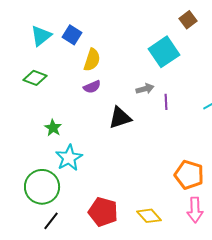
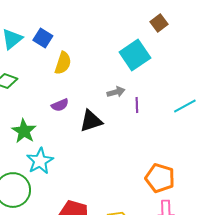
purple semicircle: (92, 87) -> (60, 105), moved
green star: (53, 128) -> (24, 131), size x1.4

